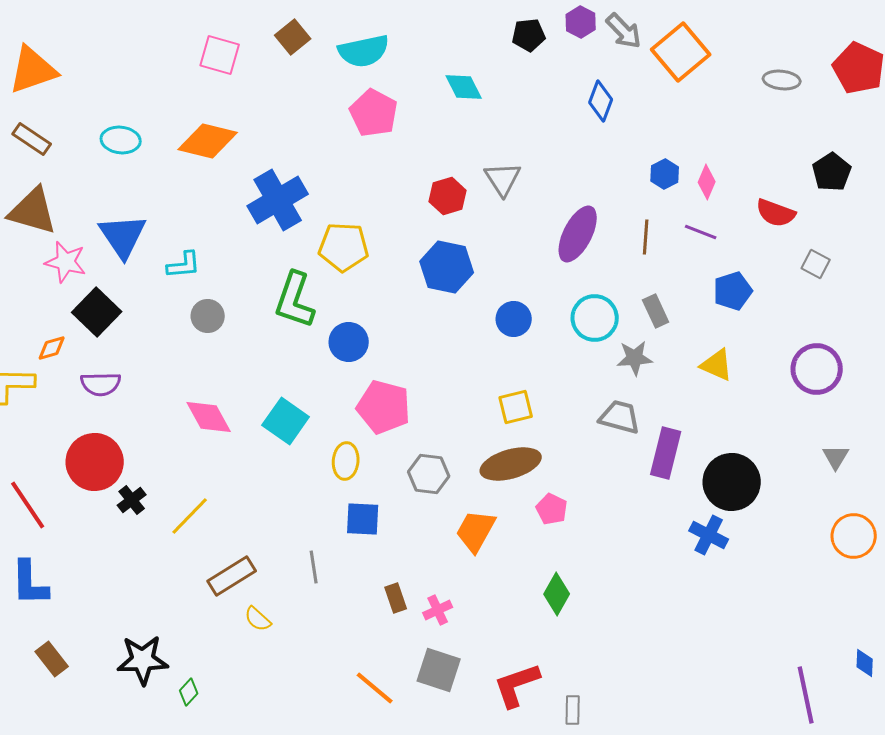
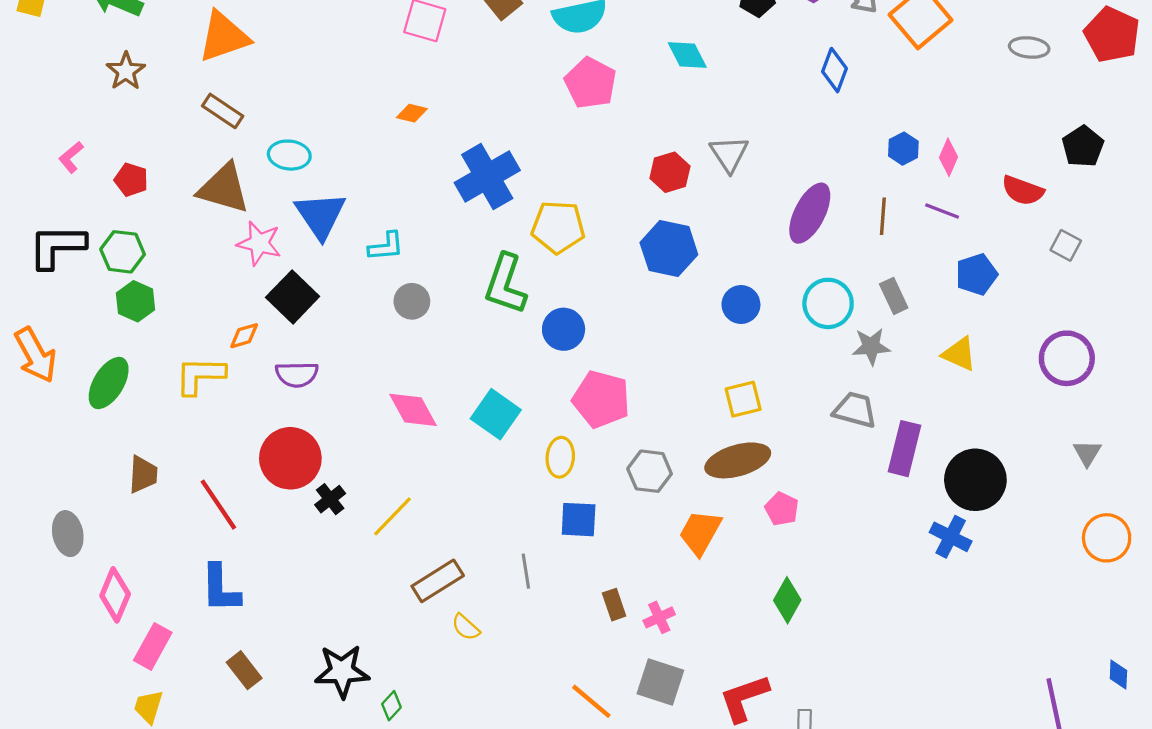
cyan ellipse: (121, 140) -> (289, 155), moved
orange diamond: (208, 141) -> (412, 113), size x0.5

